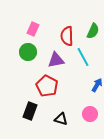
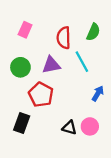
green circle: (28, 52) -> (20, 67), moved
black triangle: (61, 119) -> (69, 128), moved

